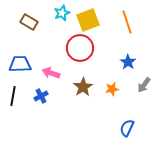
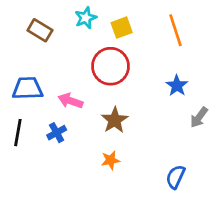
yellow square: (88, 20) -> (122, 28), size x0.7
orange star: (112, 89) -> (110, 160), moved

